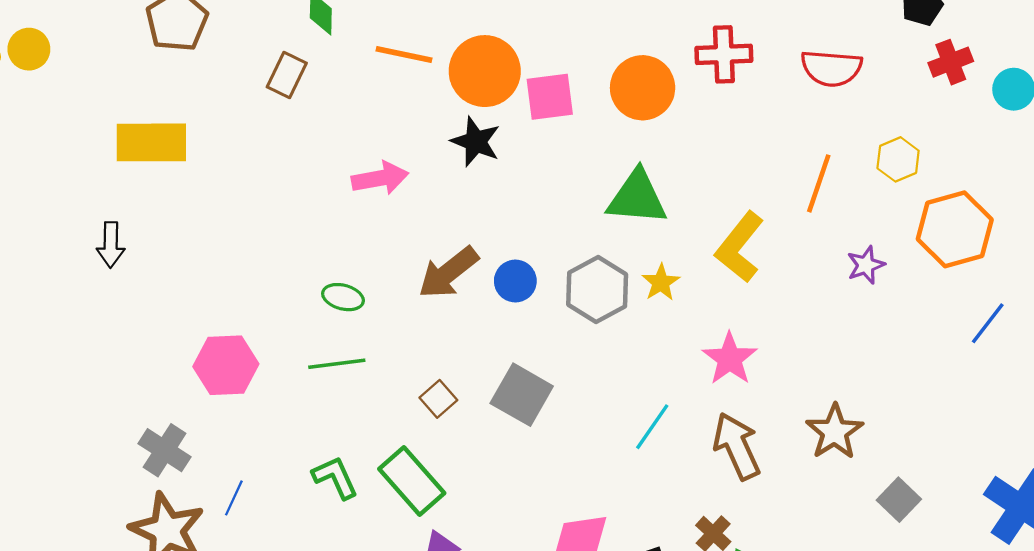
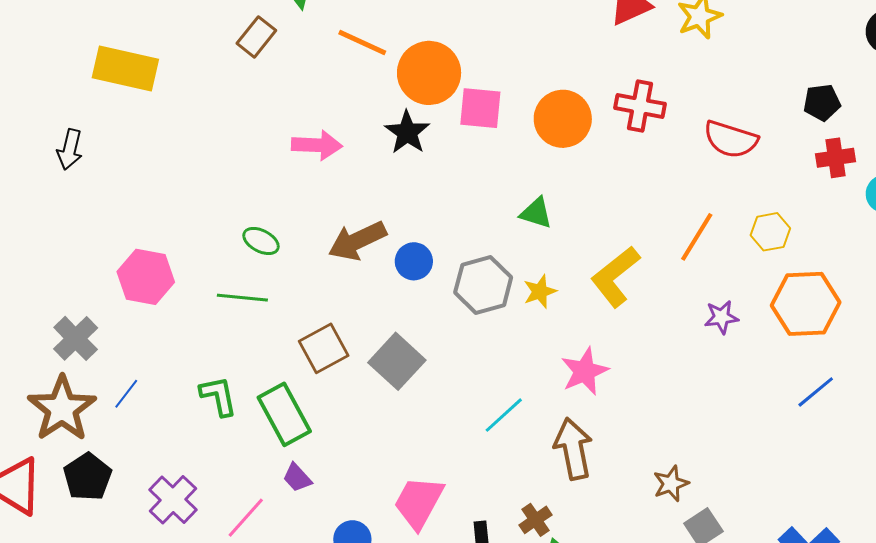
green triangle: (637, 197) -> (536, 213), size x0.6
brown square: (438, 399) -> (324, 348), size x1.5
brown star: (835, 432) -> (671, 484), moved, size x0.7

